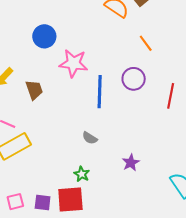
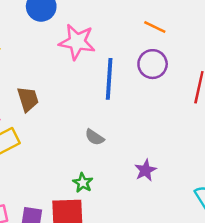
orange line: (146, 43) -> (155, 27), moved, turned -30
brown trapezoid: (34, 90) -> (28, 99), moved

